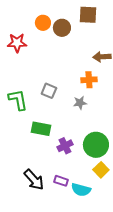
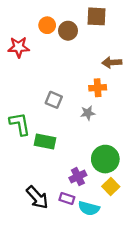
green L-shape: (18, 100) -> (20, 124), moved
purple cross: (65, 146) -> (78, 177), moved

